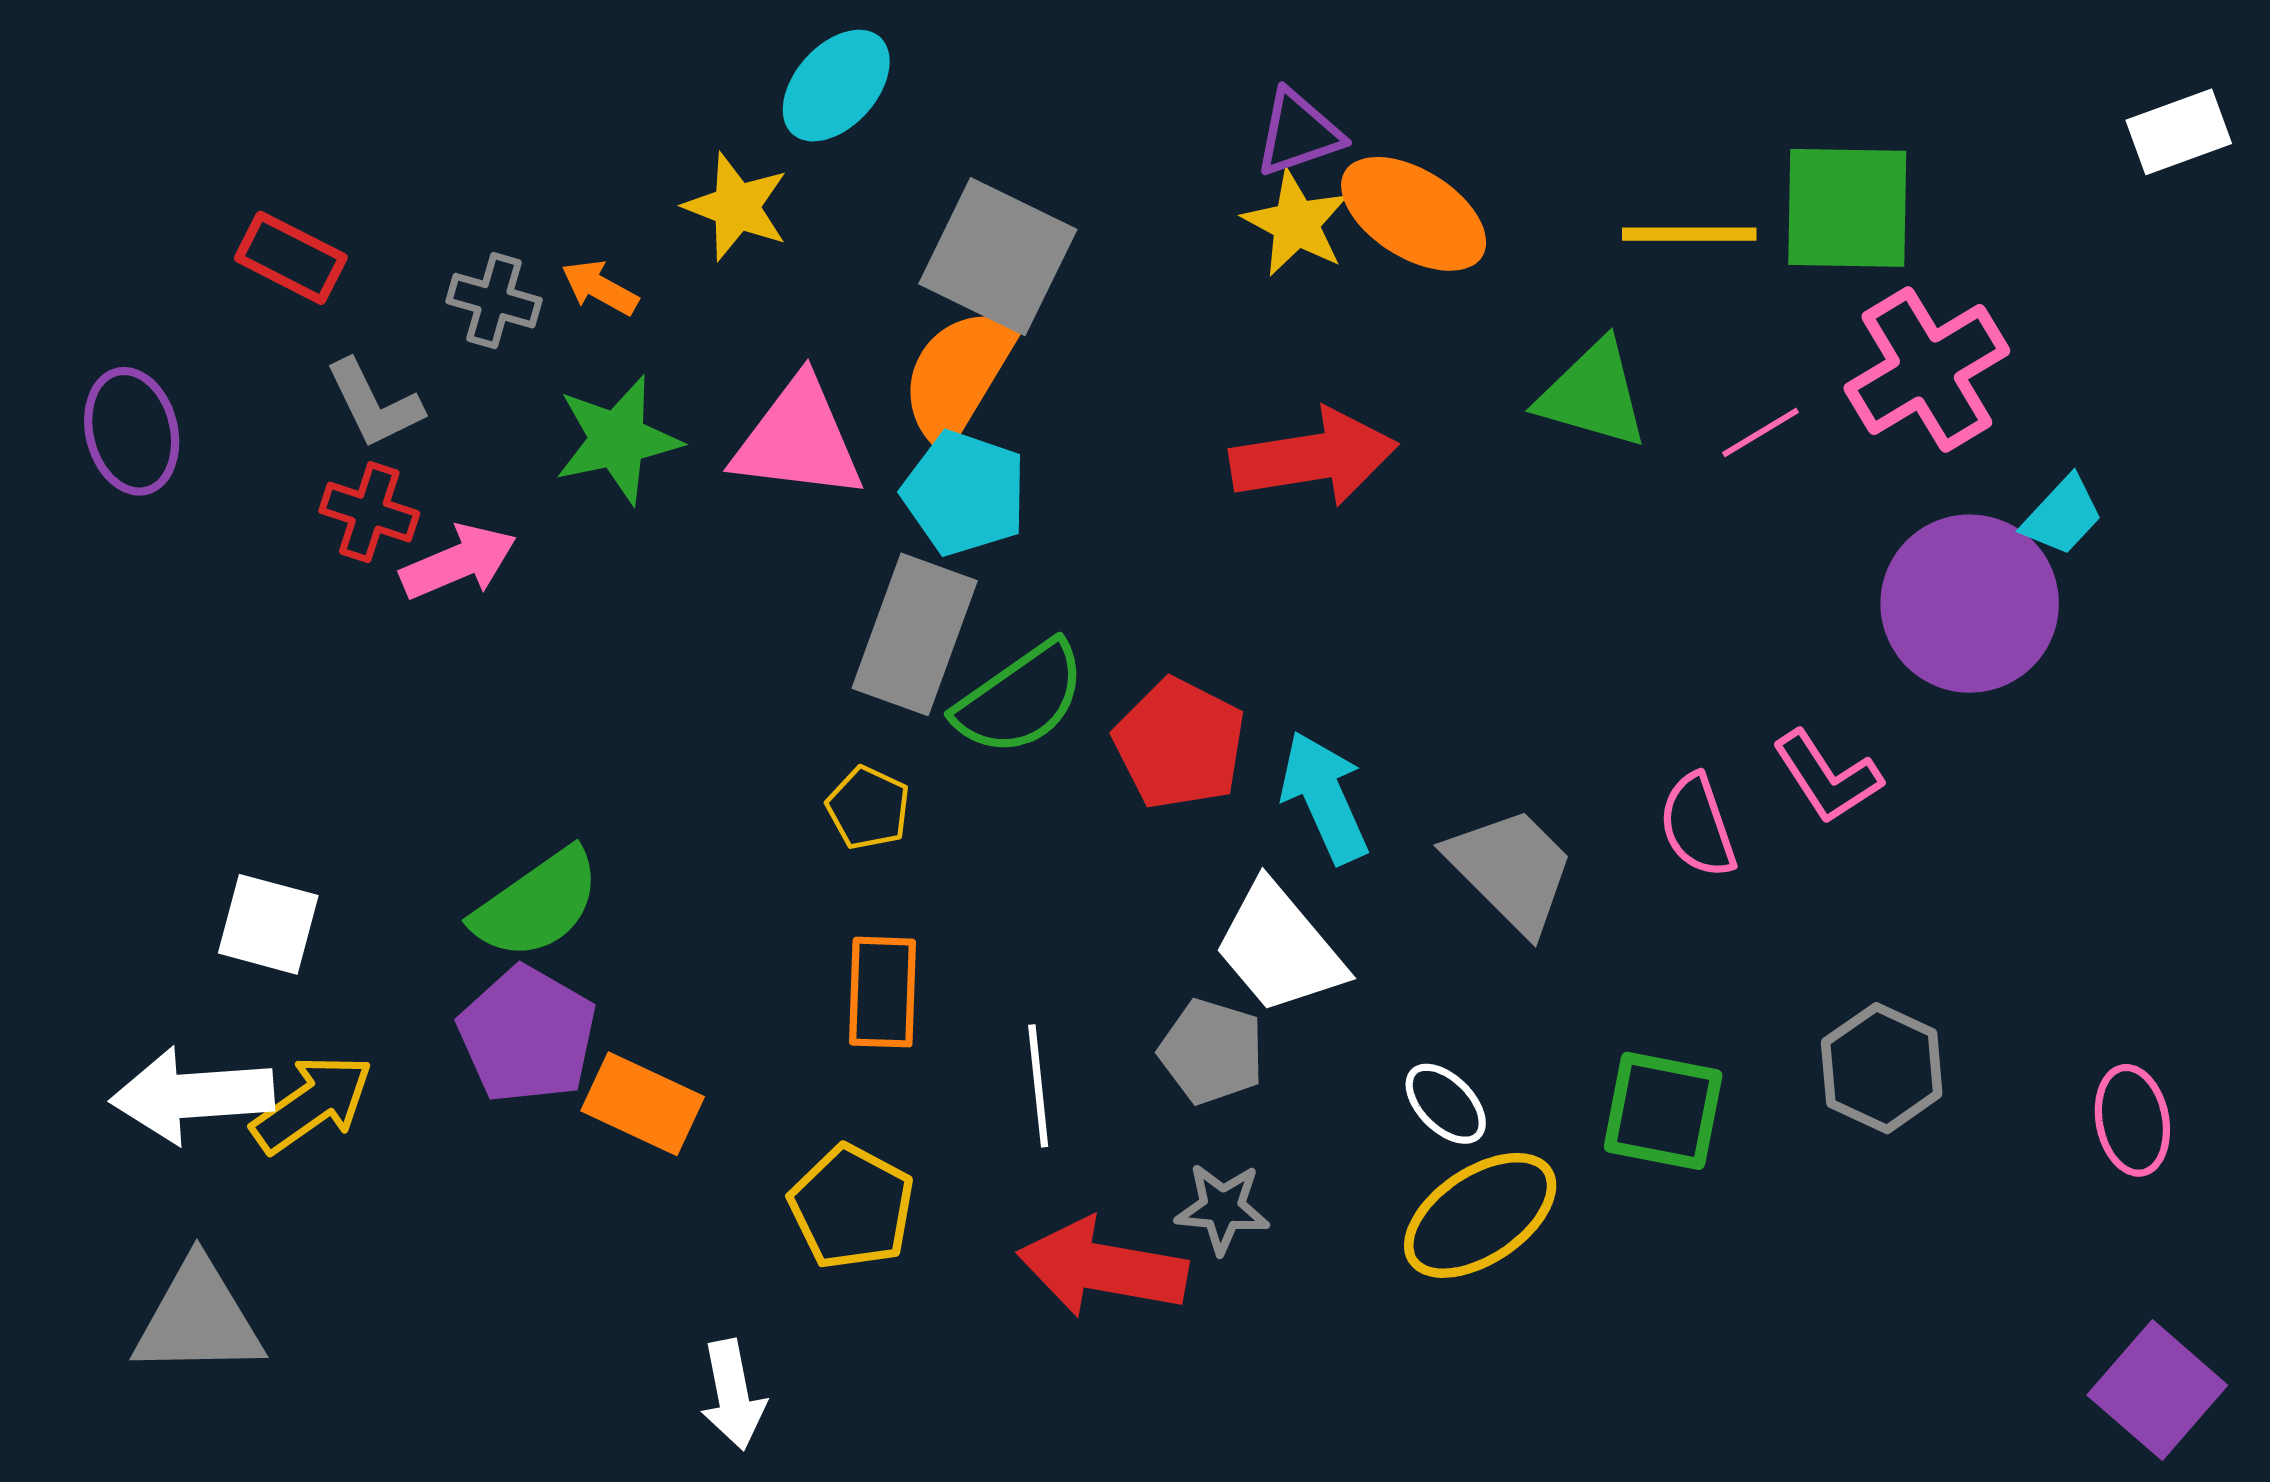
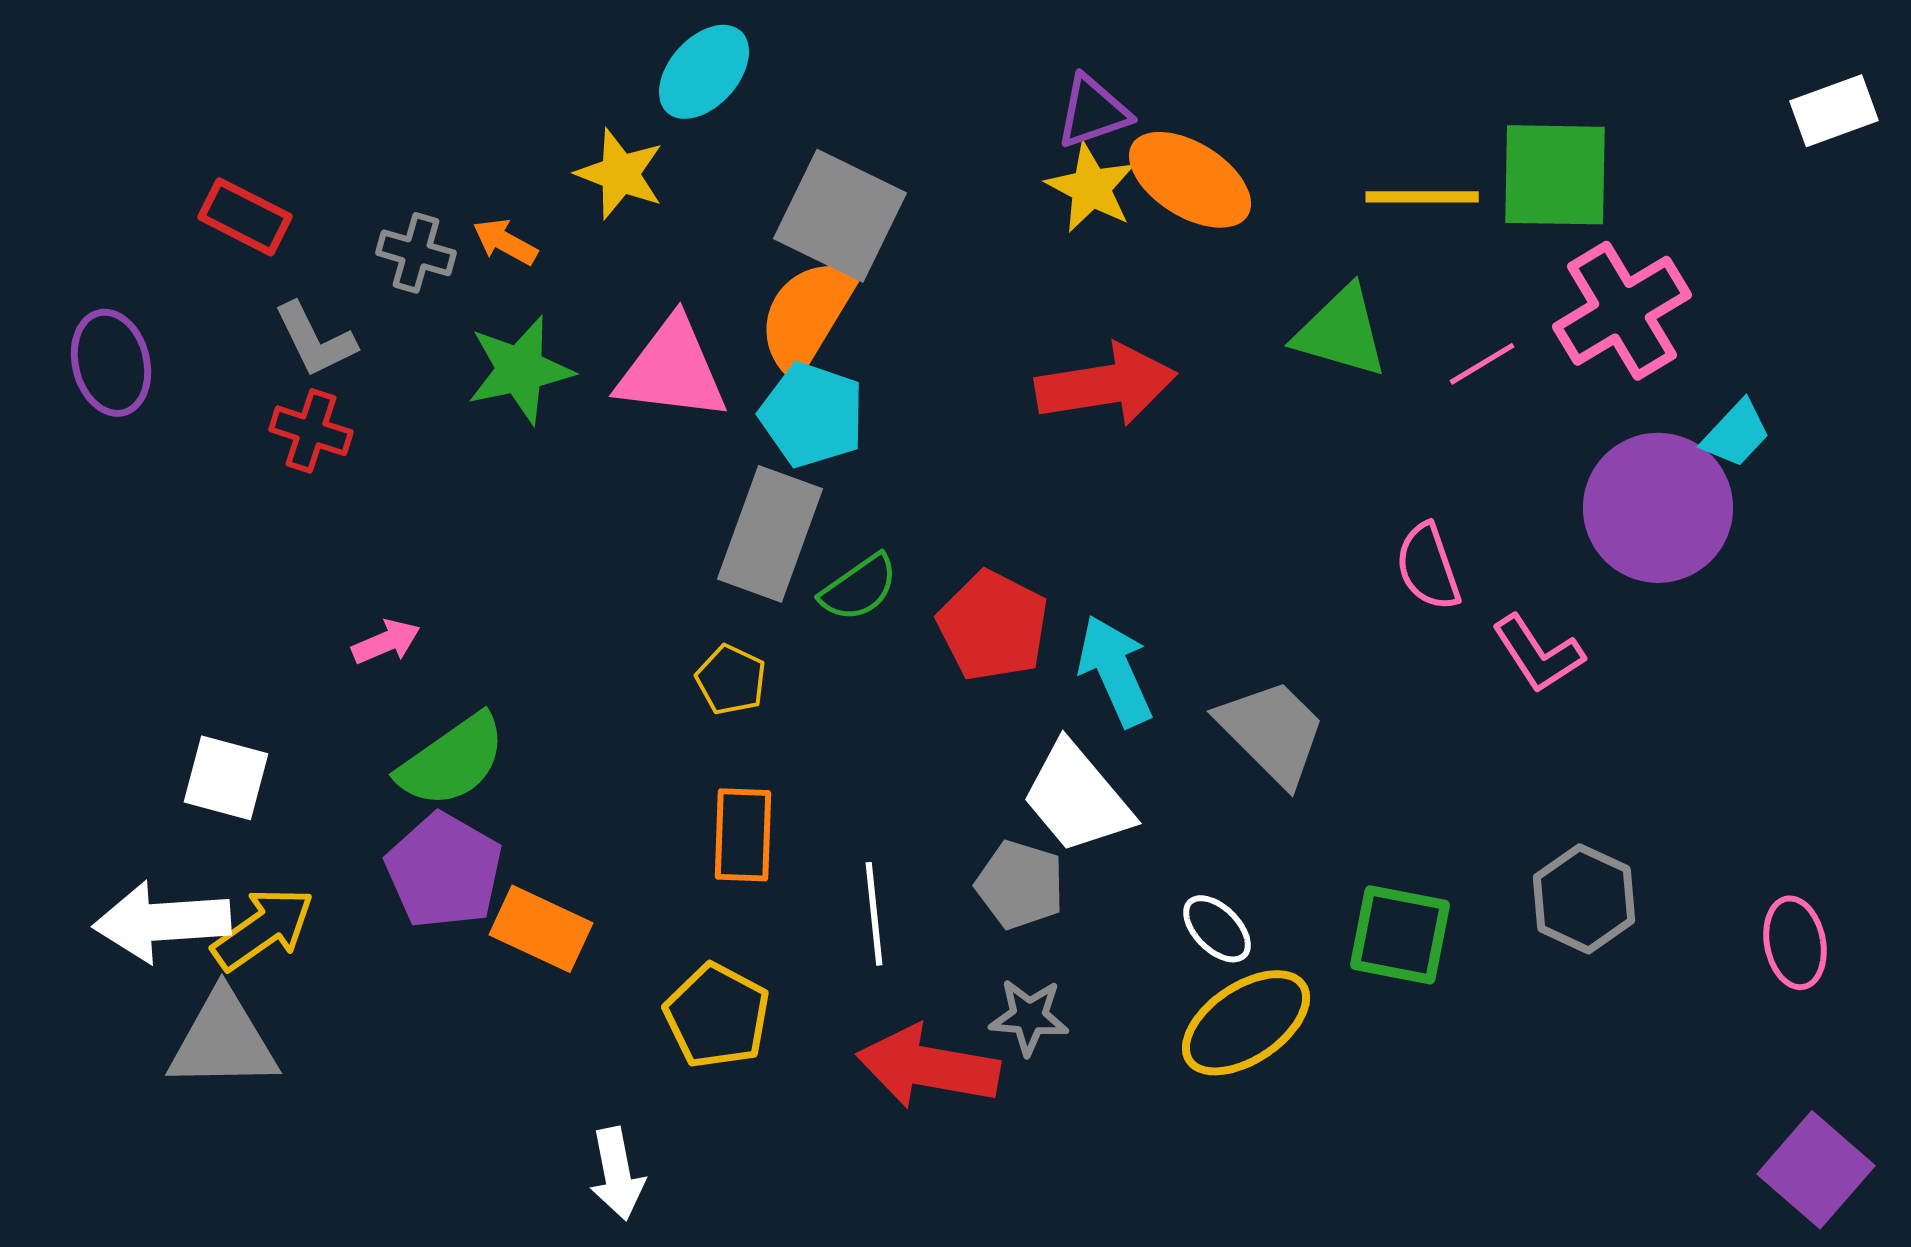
pink arrow: (458, 562) -> (386, 642), moved, size x0.7
green semicircle: (1020, 699) -> (859, 588), size x0.7
pink semicircle: (1698, 826) -> (1428, 567), moved
gray triangle: (198, 1319) -> (223, 1041), moved

